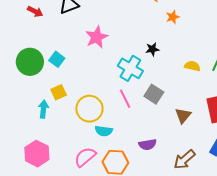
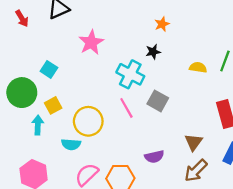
red arrow: (35, 11) -> (22, 18), turned 35
orange star: (173, 17) -> (162, 24), moved
green circle: (30, 62) -> (22, 93), moved
brown triangle: (183, 116) -> (194, 142), moved
cyan semicircle: (104, 131) -> (71, 144), moved

